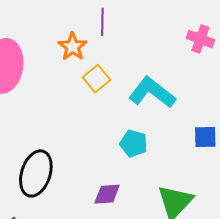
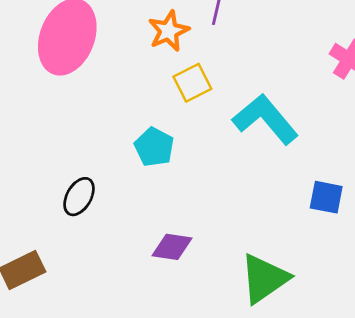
cyan pentagon: (134, 143) -> (154, 147), moved
black ellipse: (36, 173) -> (79, 197), size x0.6

